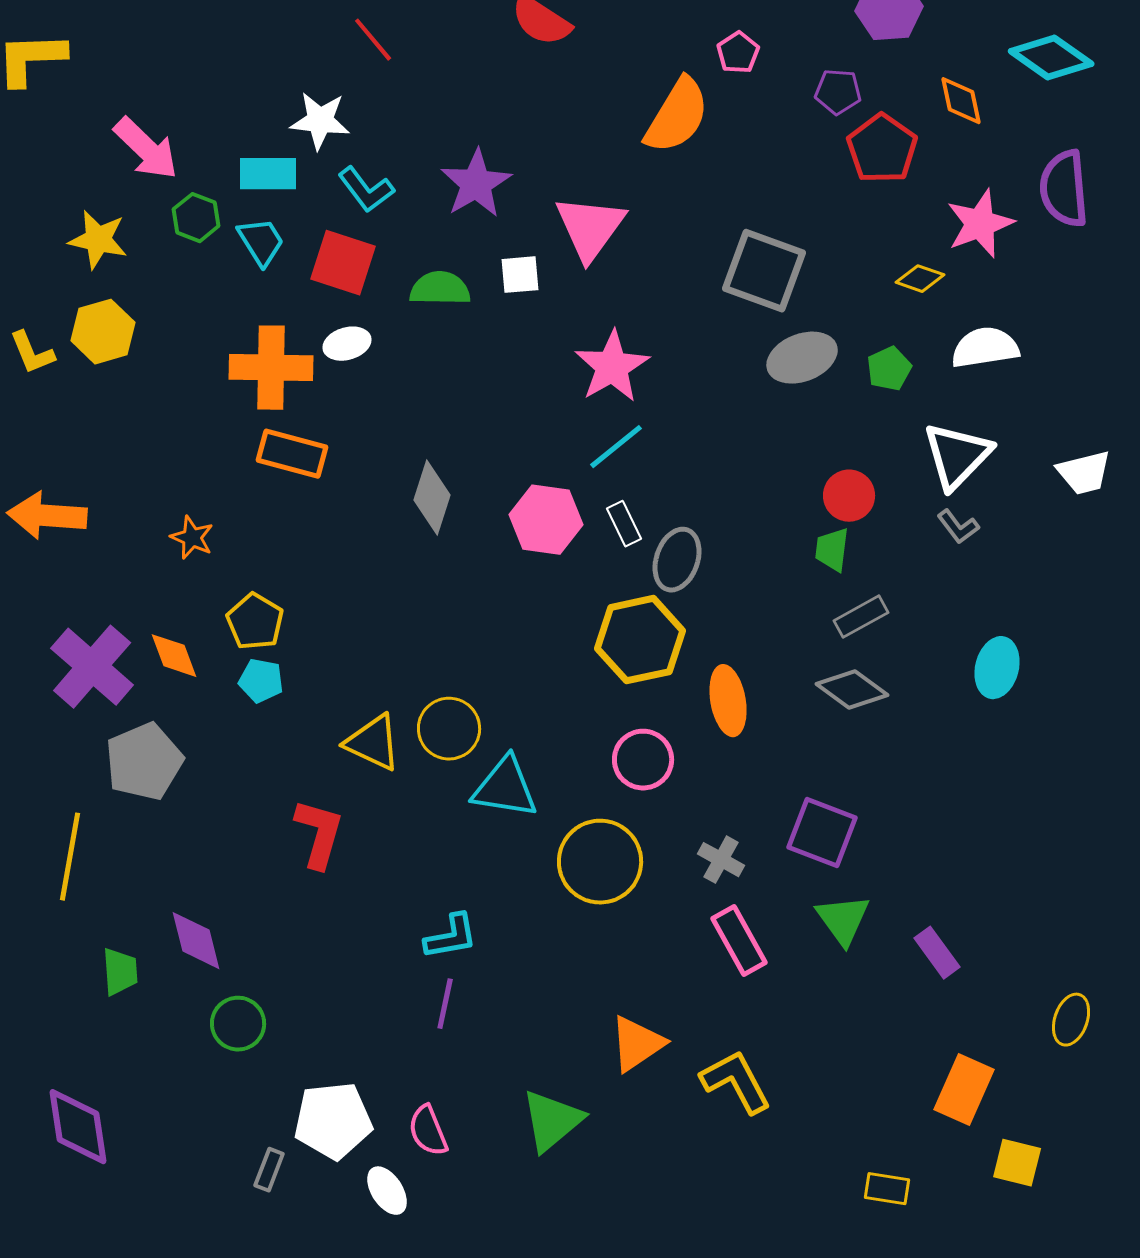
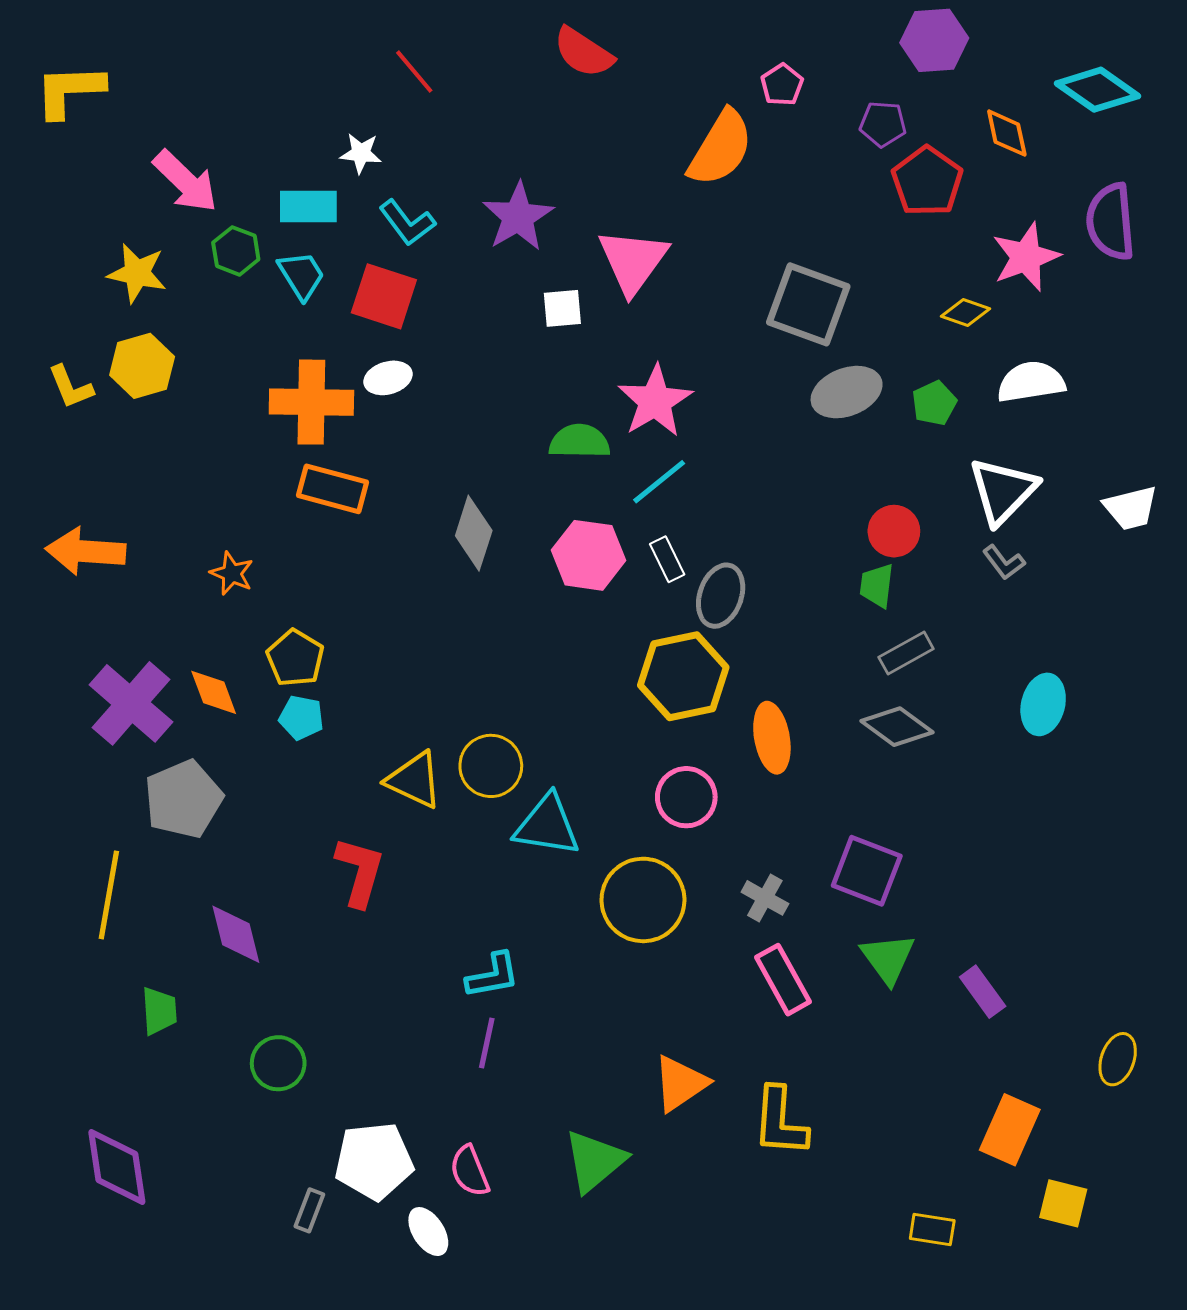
white star: (320, 121) -> (361, 153), size x0.7
green semicircle: (440, 289) -> (579, 441), moved
purple diamond: (196, 941) -> (236, 934), moved
yellow L-shape: (736, 1082) -> (780, 1122), turned -148

